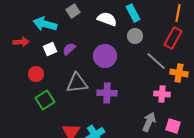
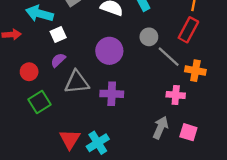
gray circle: (135, 36) -> (149, 37), moved
white square: (50, 49) -> (58, 35), moved
purple semicircle: (69, 49) -> (58, 60), moved

